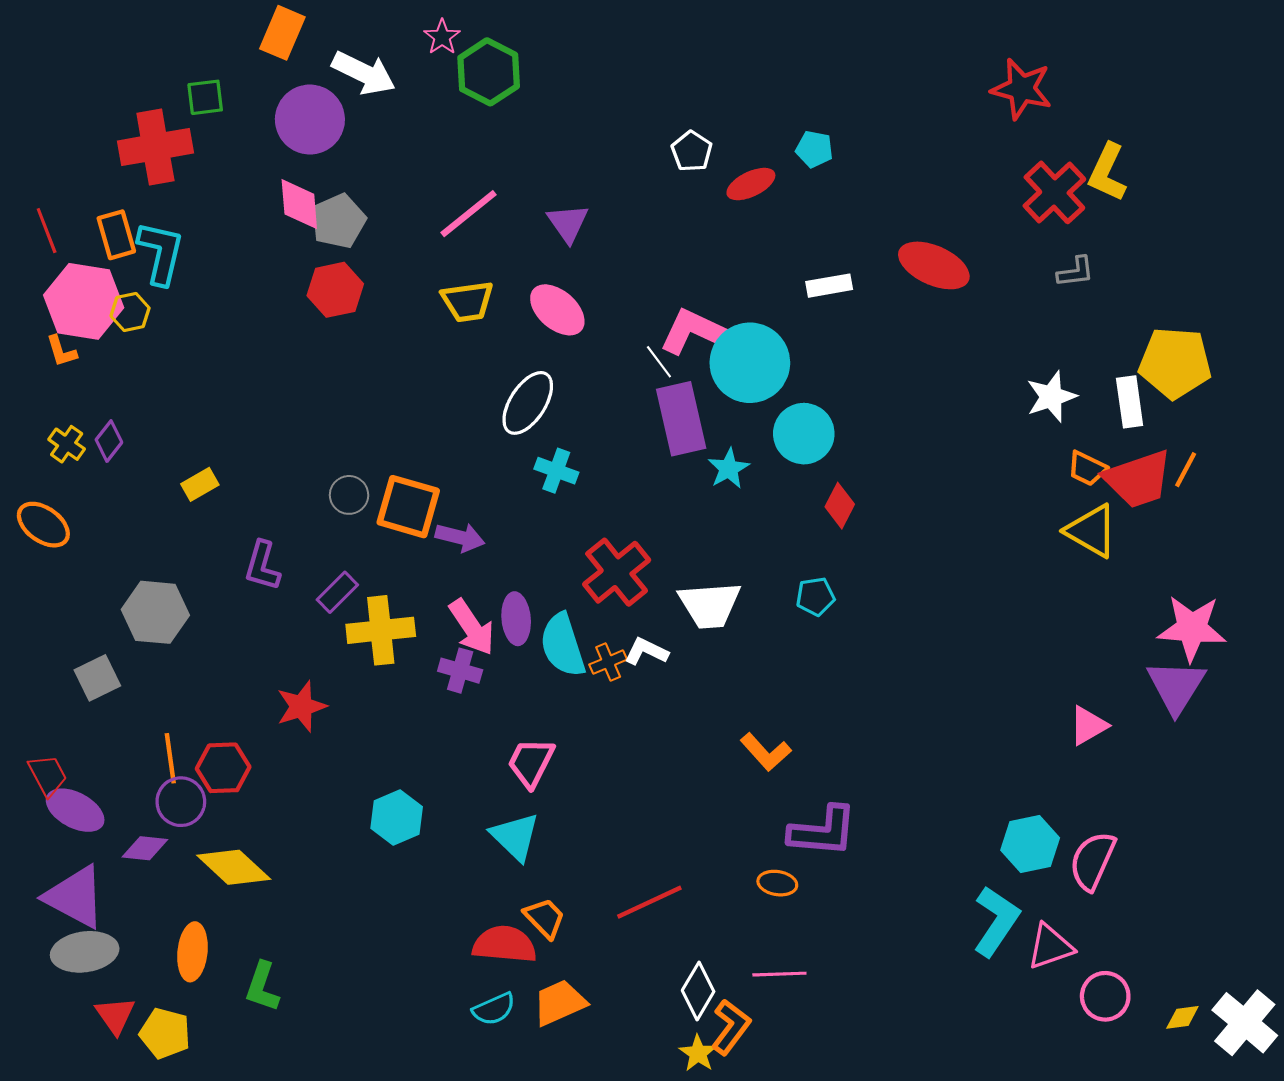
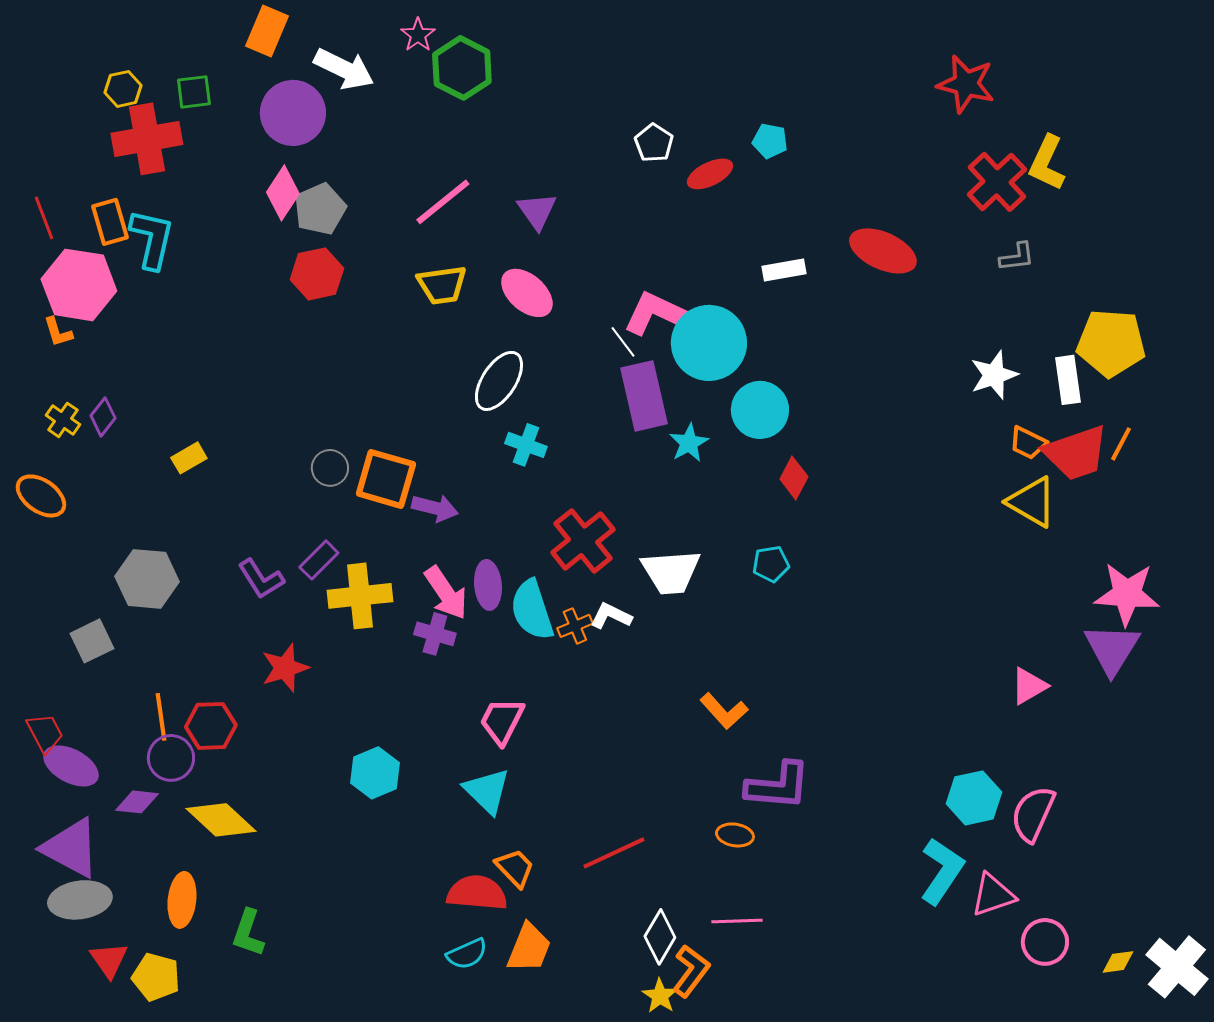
pink diamond: (299, 204) -> (283, 193), turned 38
yellow hexagon: (130, 312) -> (123, 89), moved
purple L-shape: (262, 566) -> (261, 579), moved, turned -48
orange trapezoid: (559, 1003) -> (529, 948), turned 136

